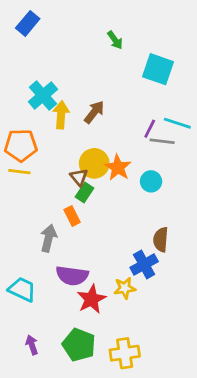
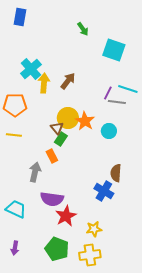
blue rectangle: (28, 23) -> (20, 17), turned -30
yellow line: (19, 172) -> (14, 135), moved
blue cross: (144, 265) -> (104, 191), turned -30
yellow star: (125, 288) -> (94, 229), moved
purple arrow: (32, 345) -> (15, 248), moved, turned -152

